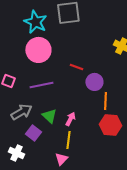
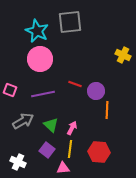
red line: (76, 67) -> (75, 84), moved
red hexagon: (110, 125) -> (99, 152), moved
purple square: (33, 133) -> (47, 150), moved
pink triangle: (61, 159) -> (63, 168), turned 40

